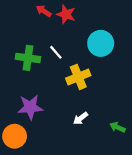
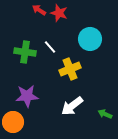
white arrow: (81, 118) -> (72, 106), size x1.6

